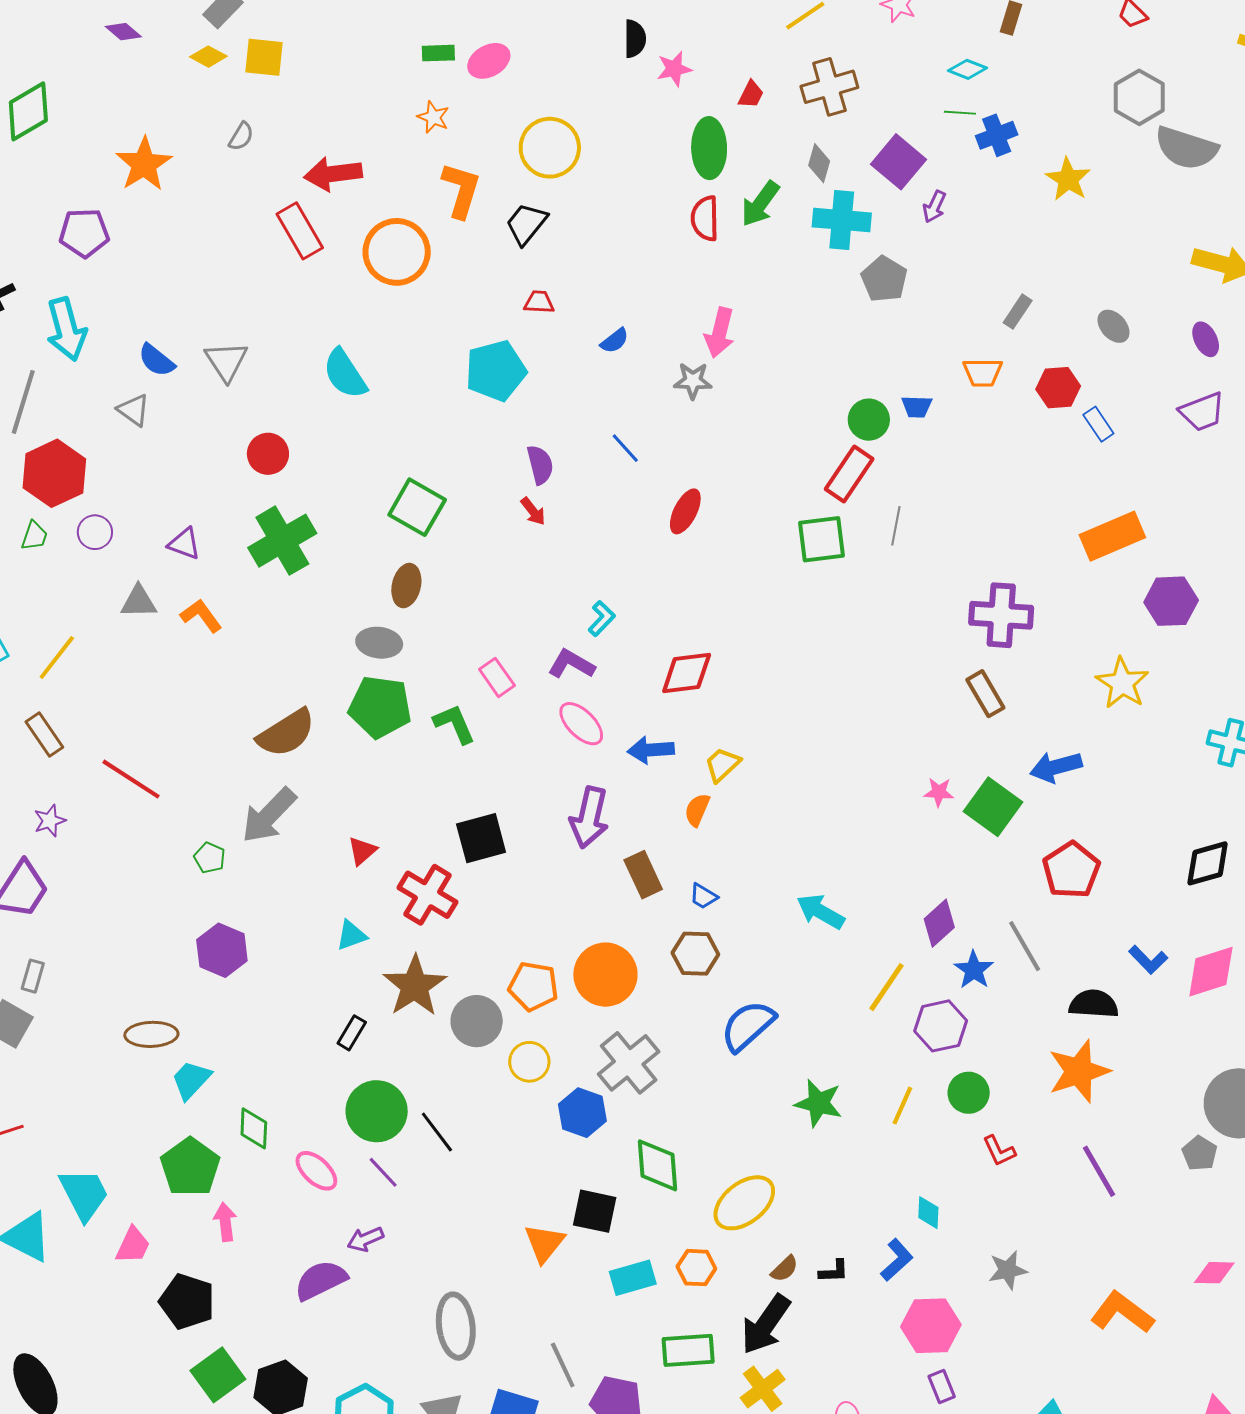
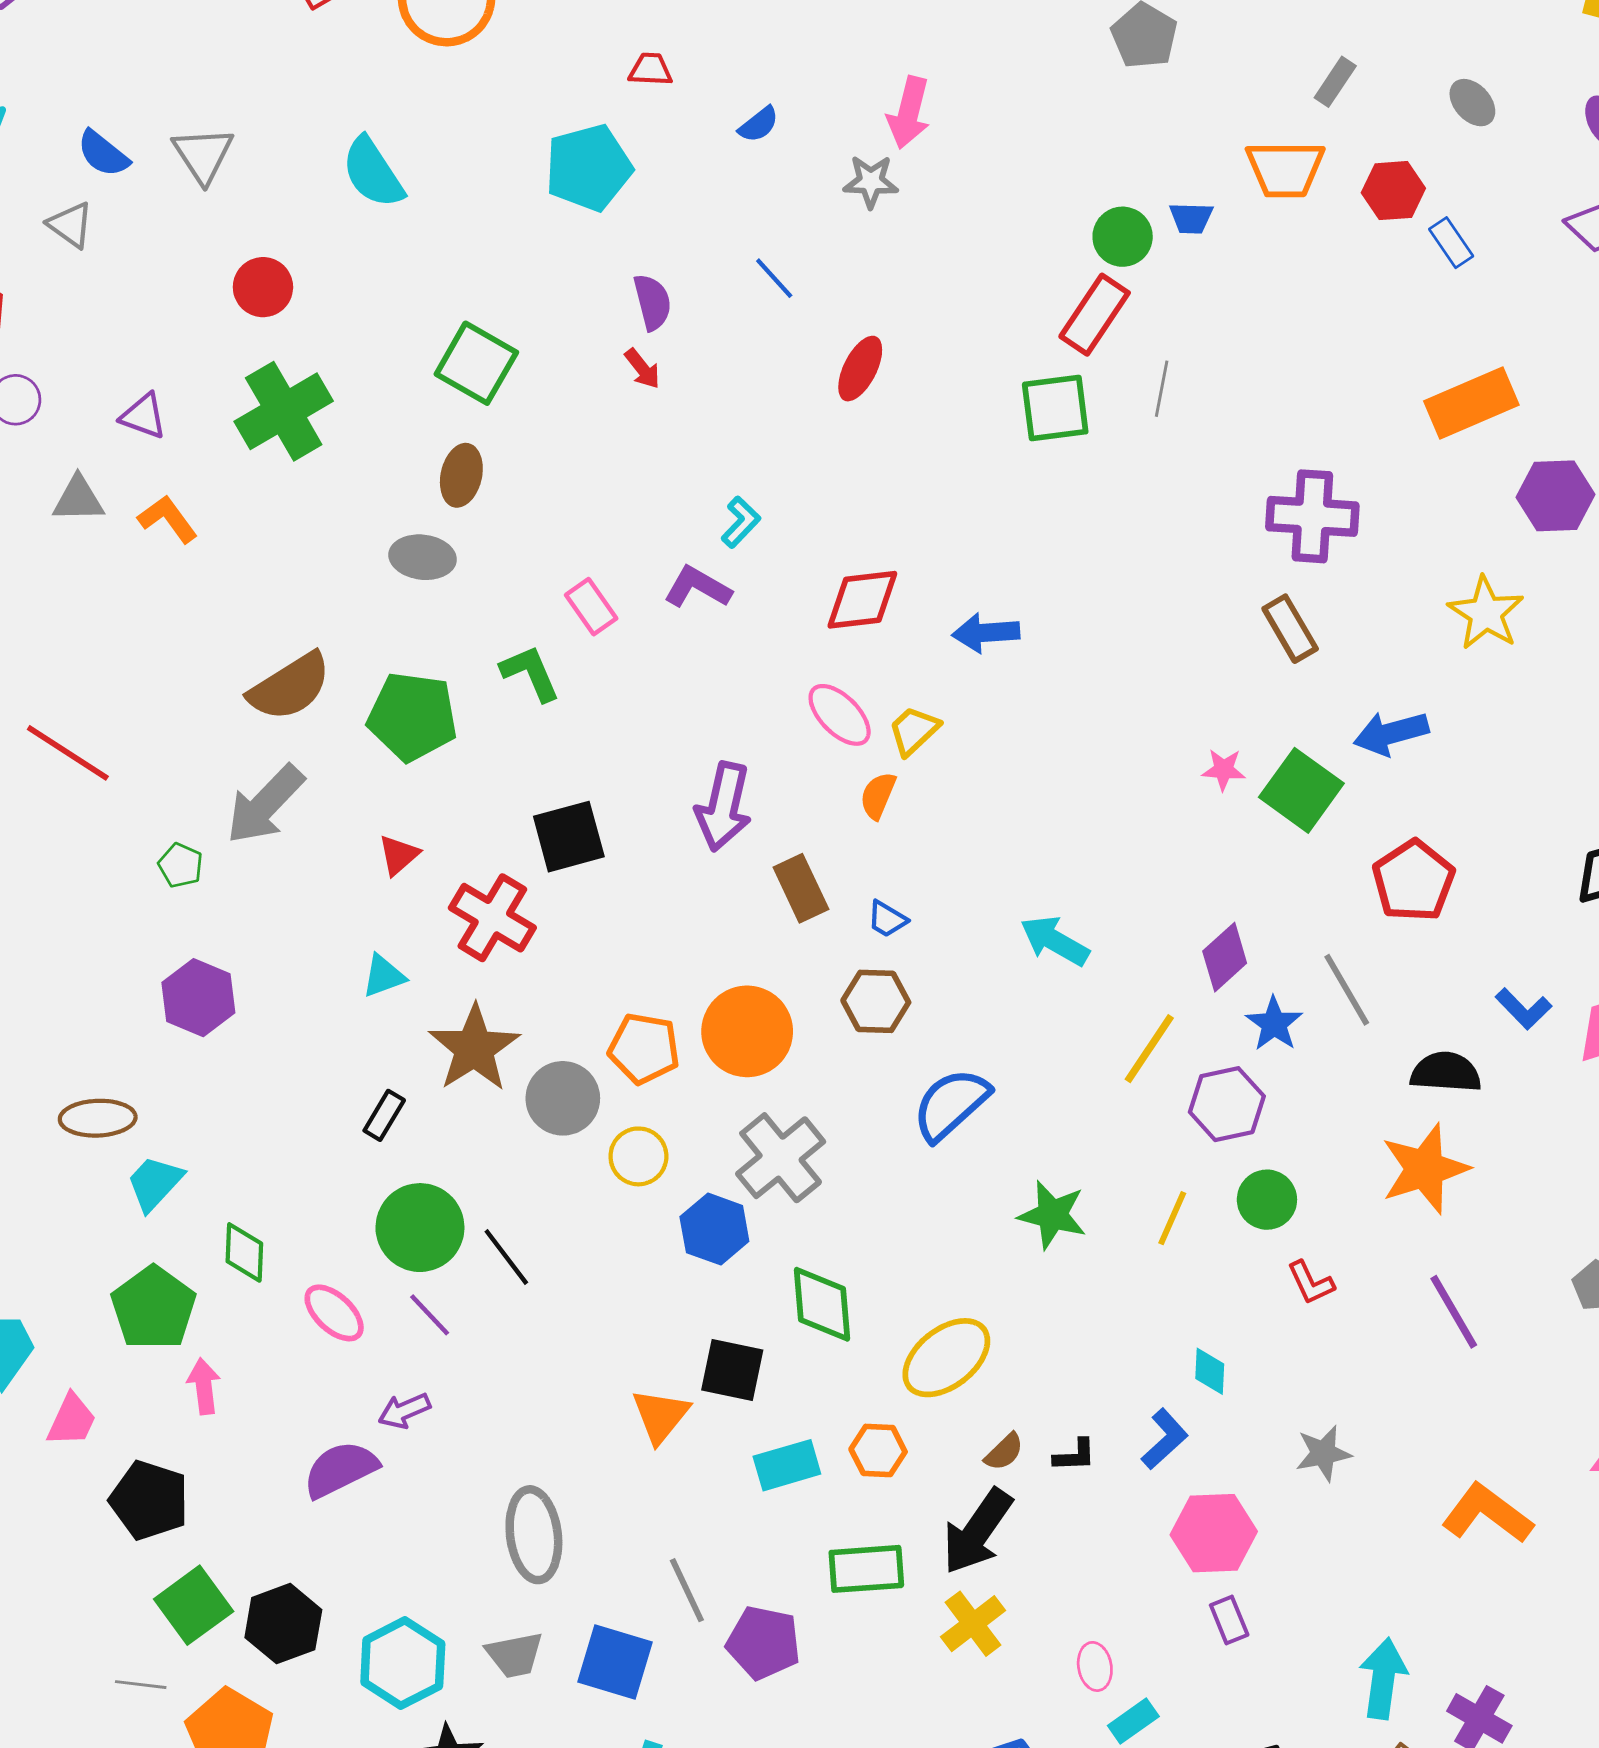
orange trapezoid: (983, 372) -> (1285, 169), size x1.4
green pentagon: (380, 707) -> (412, 717), moved
pink ellipse: (581, 724) -> (840, 715), moved
blue arrow: (651, 750) -> (986, 633), moved

